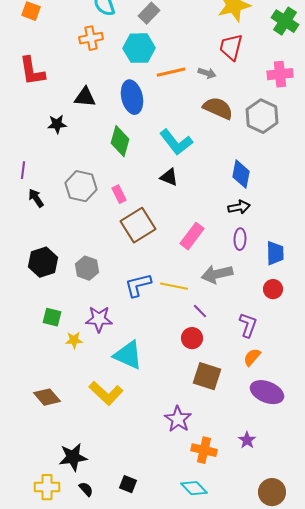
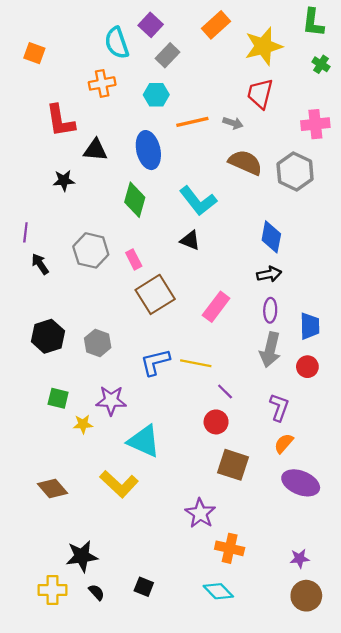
green cross: (285, 21) -> (321, 64), size x0.6
cyan hexagon: (139, 48) -> (156, 95), size x0.7
red L-shape: (32, 71) -> (60, 121), moved
gray arrow: (217, 274) -> (270, 350), moved, turned -64
purple star: (247, 440) -> (300, 558), moved, turned 30

